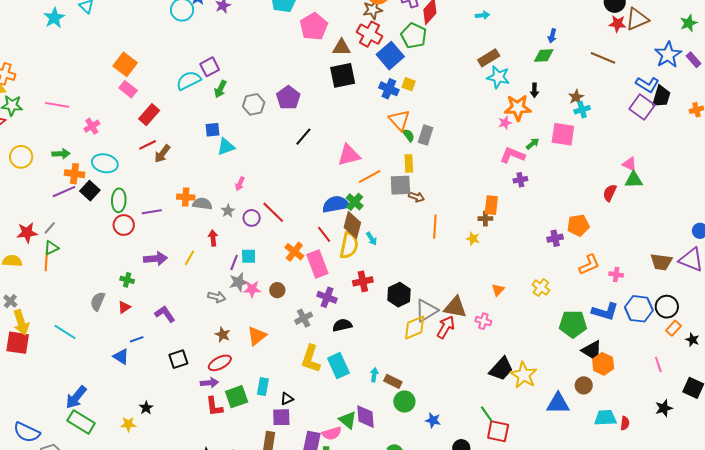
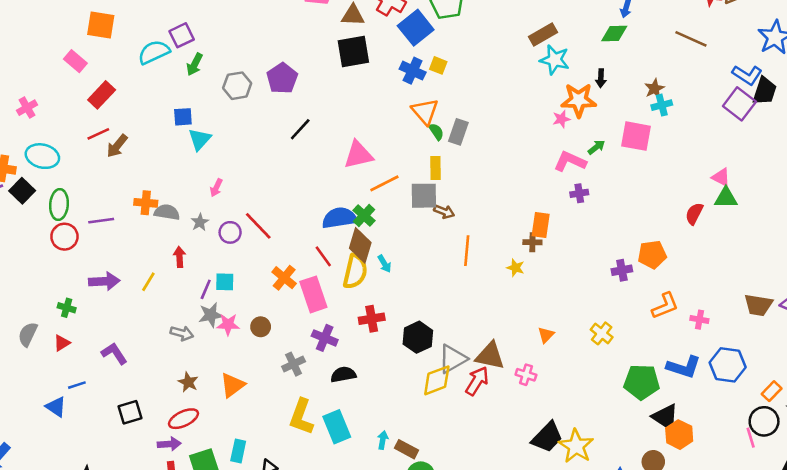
orange square: (125, 64) -> (101, 25), moved, turned -30
cyan triangle: (226, 147) -> (200, 139), turned -30
black circle: (667, 307) -> (764, 421), moved

